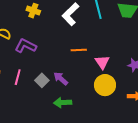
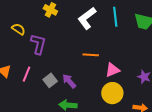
purple L-shape: (26, 46) -> (38, 44), turned 70
pink triangle: (102, 62) -> (112, 70), turned 35

